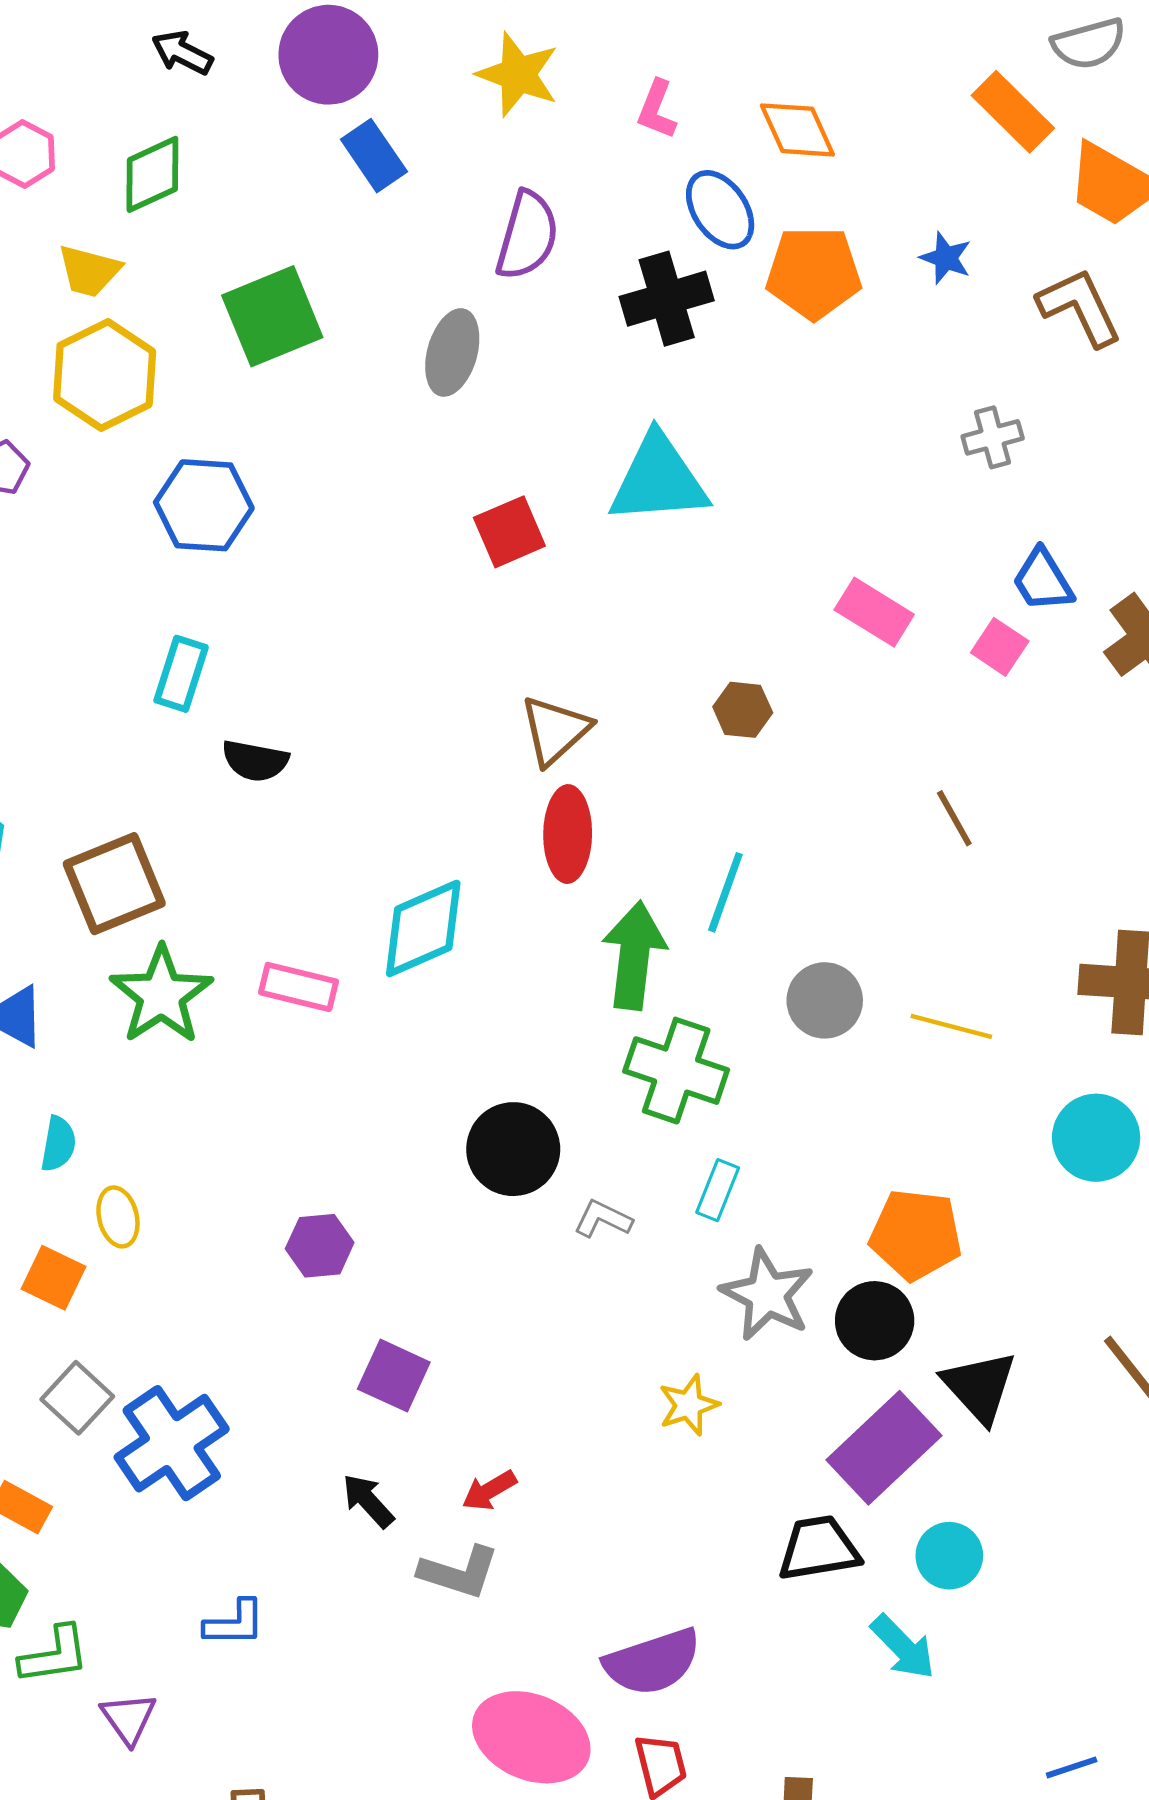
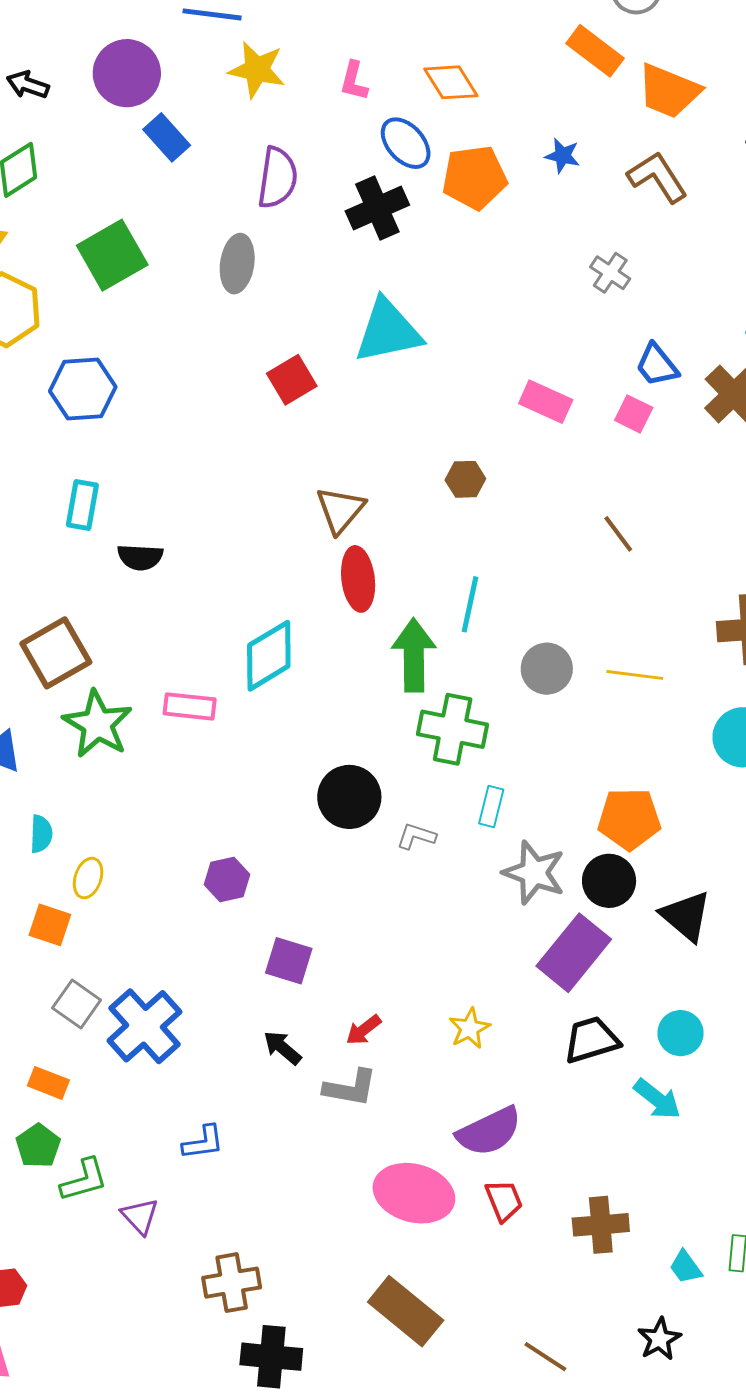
gray cross: (993, 437) -> (610, 273), turned -33
yellow ellipse: (118, 1217) -> (88, 878), turned 39
yellow star: (689, 1405) -> (470, 1028), moved
purple rectangle: (884, 1448) -> (574, 953), moved

